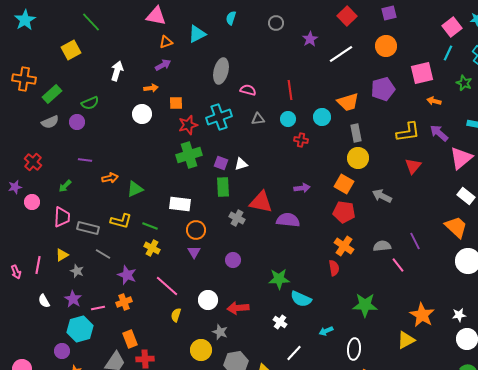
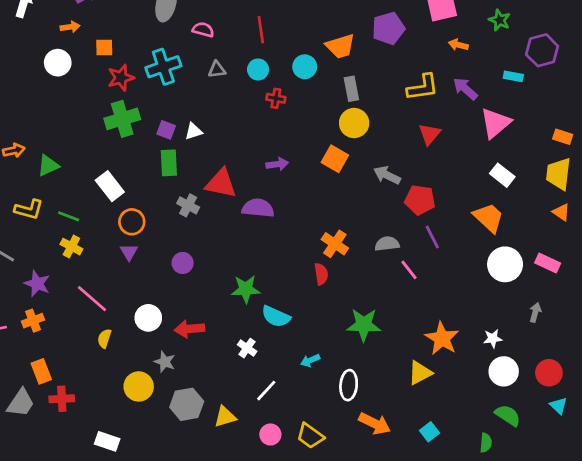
white rectangle: (180, 204) -> (110, 186), turned 45
red pentagon: (344, 212) -> (420, 200), moved

